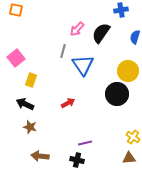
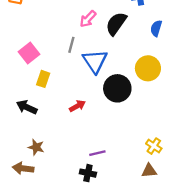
pink square: (16, 58) -> (29, 53), moved
yellow rectangle: (31, 80) -> (43, 79), moved
black circle: (117, 94) -> (117, 88), moved
brown star: (30, 127) -> (36, 147), moved
brown arrow: (40, 156) -> (23, 168), moved

